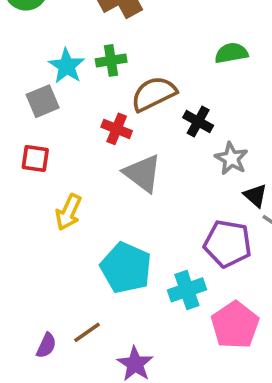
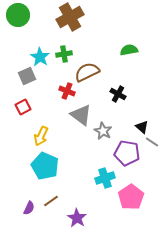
black cross: (198, 122) -> (118, 94), moved
red square: (35, 159) -> (23, 107), turned -35
gray star: (231, 159) -> (103, 131), moved
cyan pentagon: (126, 268) -> (45, 166), moved

